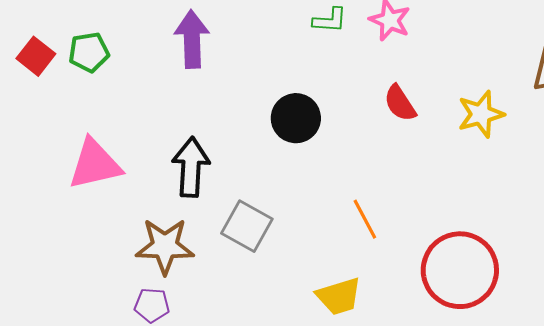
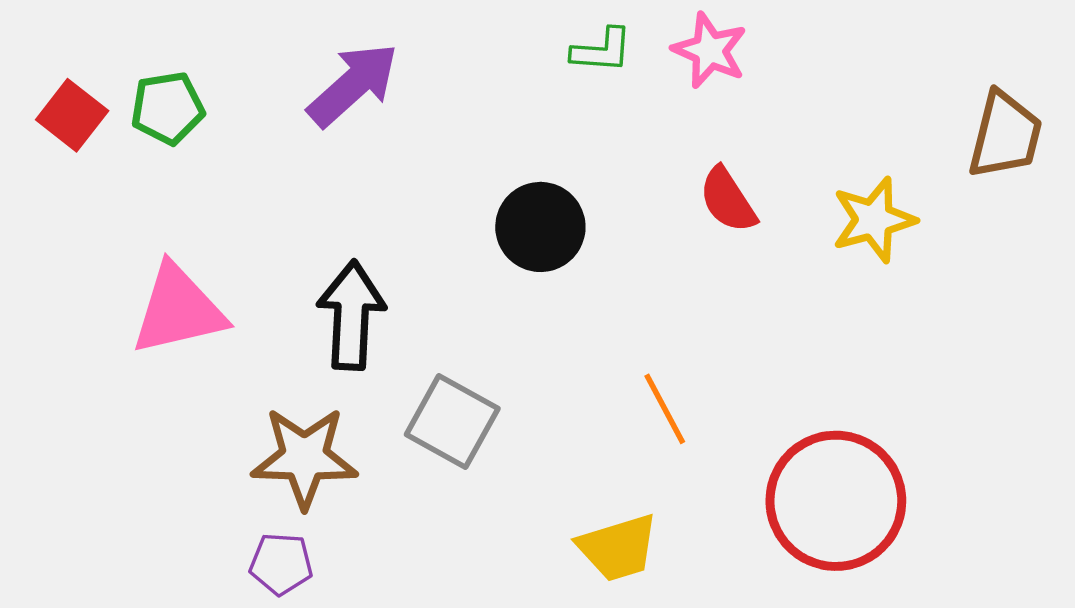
purple arrow: (192, 39) -> (353, 85), turned 50

